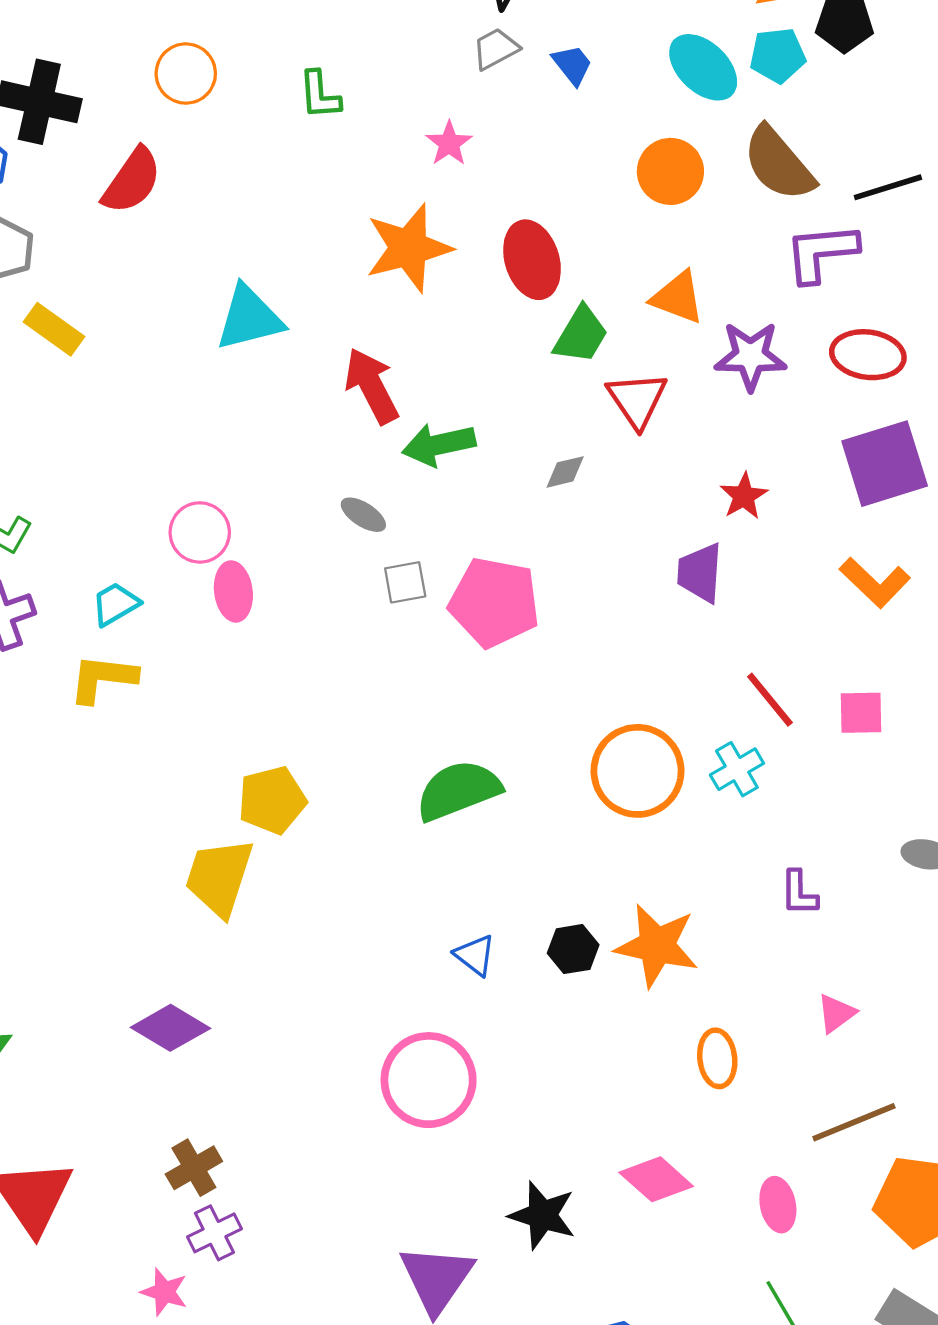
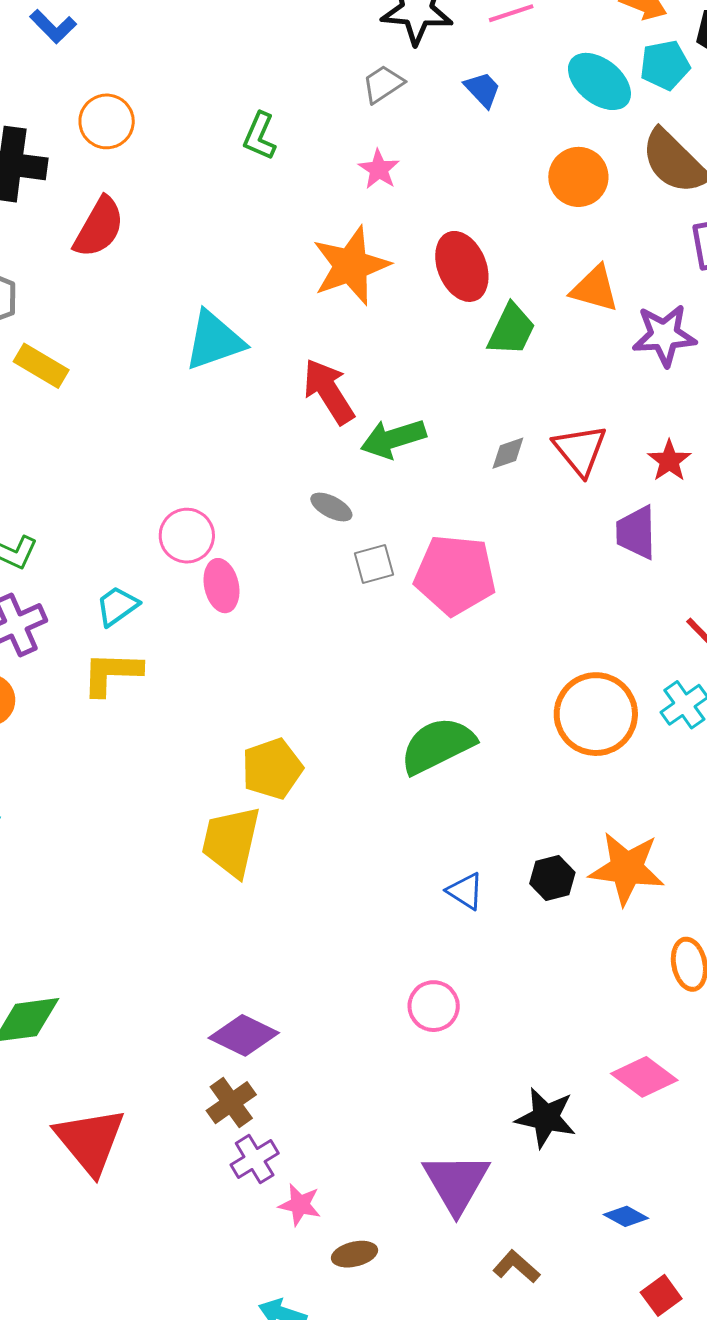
gray trapezoid: (496, 49) -> (383, 84), moved
orange circle: (186, 74) -> (107, 121), moved
green L-shape: (320, 95) -> (260, 136), turned 33
red triangle: (637, 400) -> (580, 450), moved
purple diamond: (170, 1028) -> (244, 1035), moved
pink circle: (429, 1080) -> (434, 1006), size x0.6
pink star: (164, 1292) -> (300, 1205), moved

